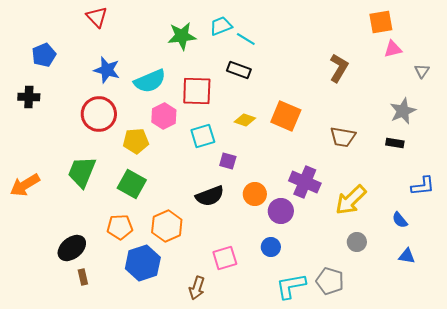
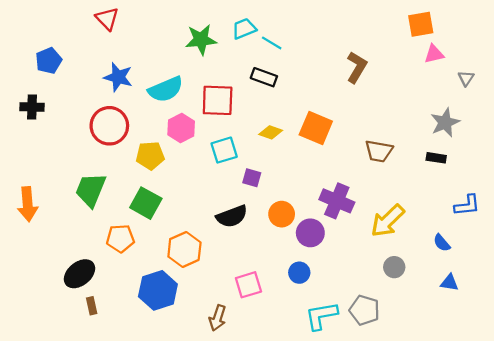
brown L-shape: (339, 68) -> (357, 67), moved
orange arrow: (25, 185) -> (28, 204), turned -64
orange pentagon: (120, 227) -> (120, 238), moved

